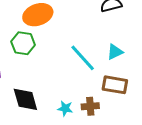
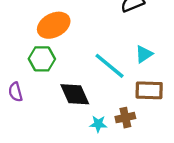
black diamond: (25, 99) -> (75, 94), moved

